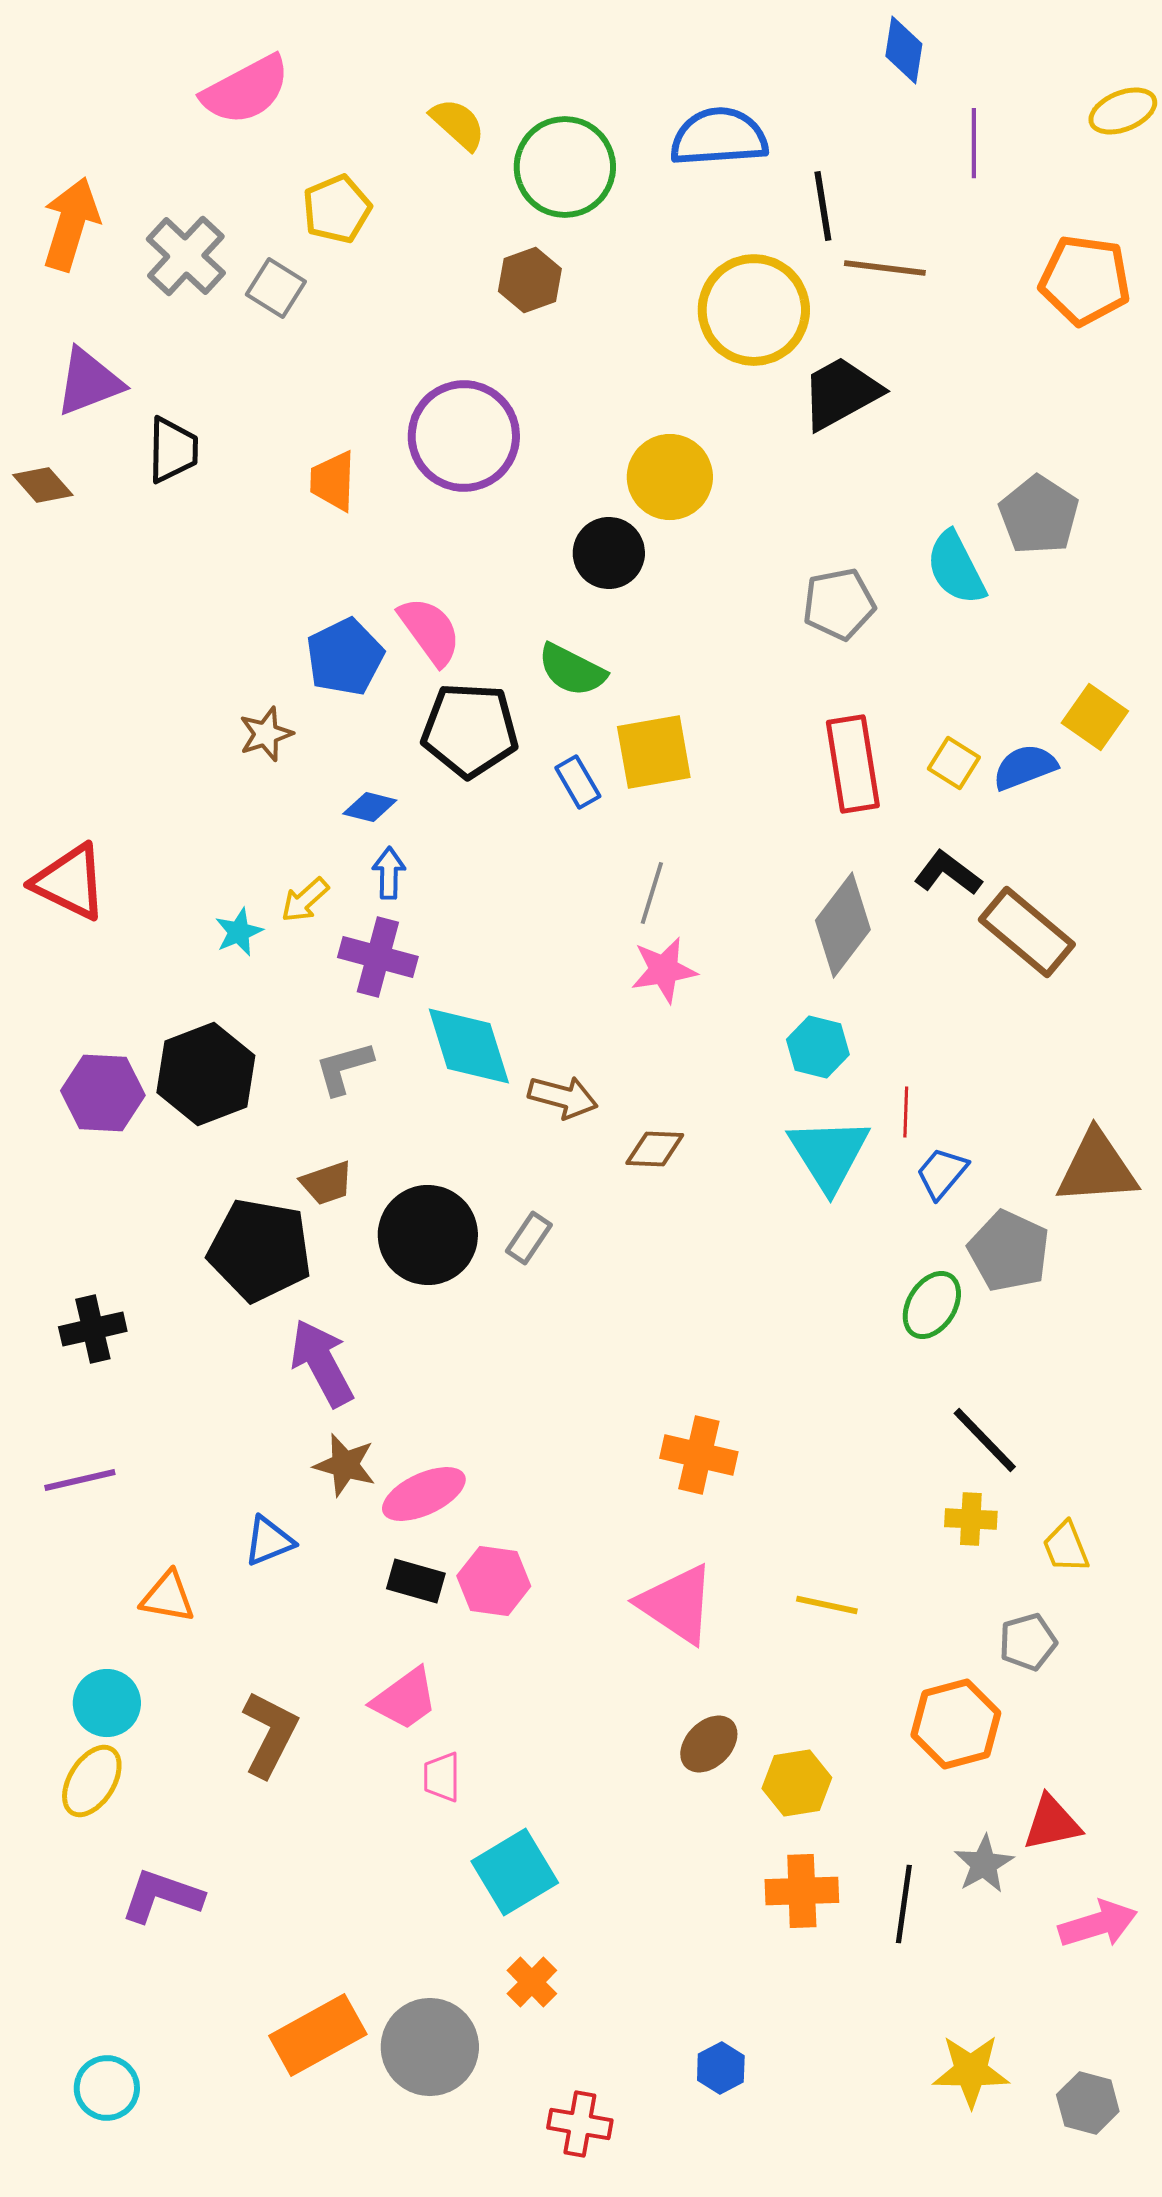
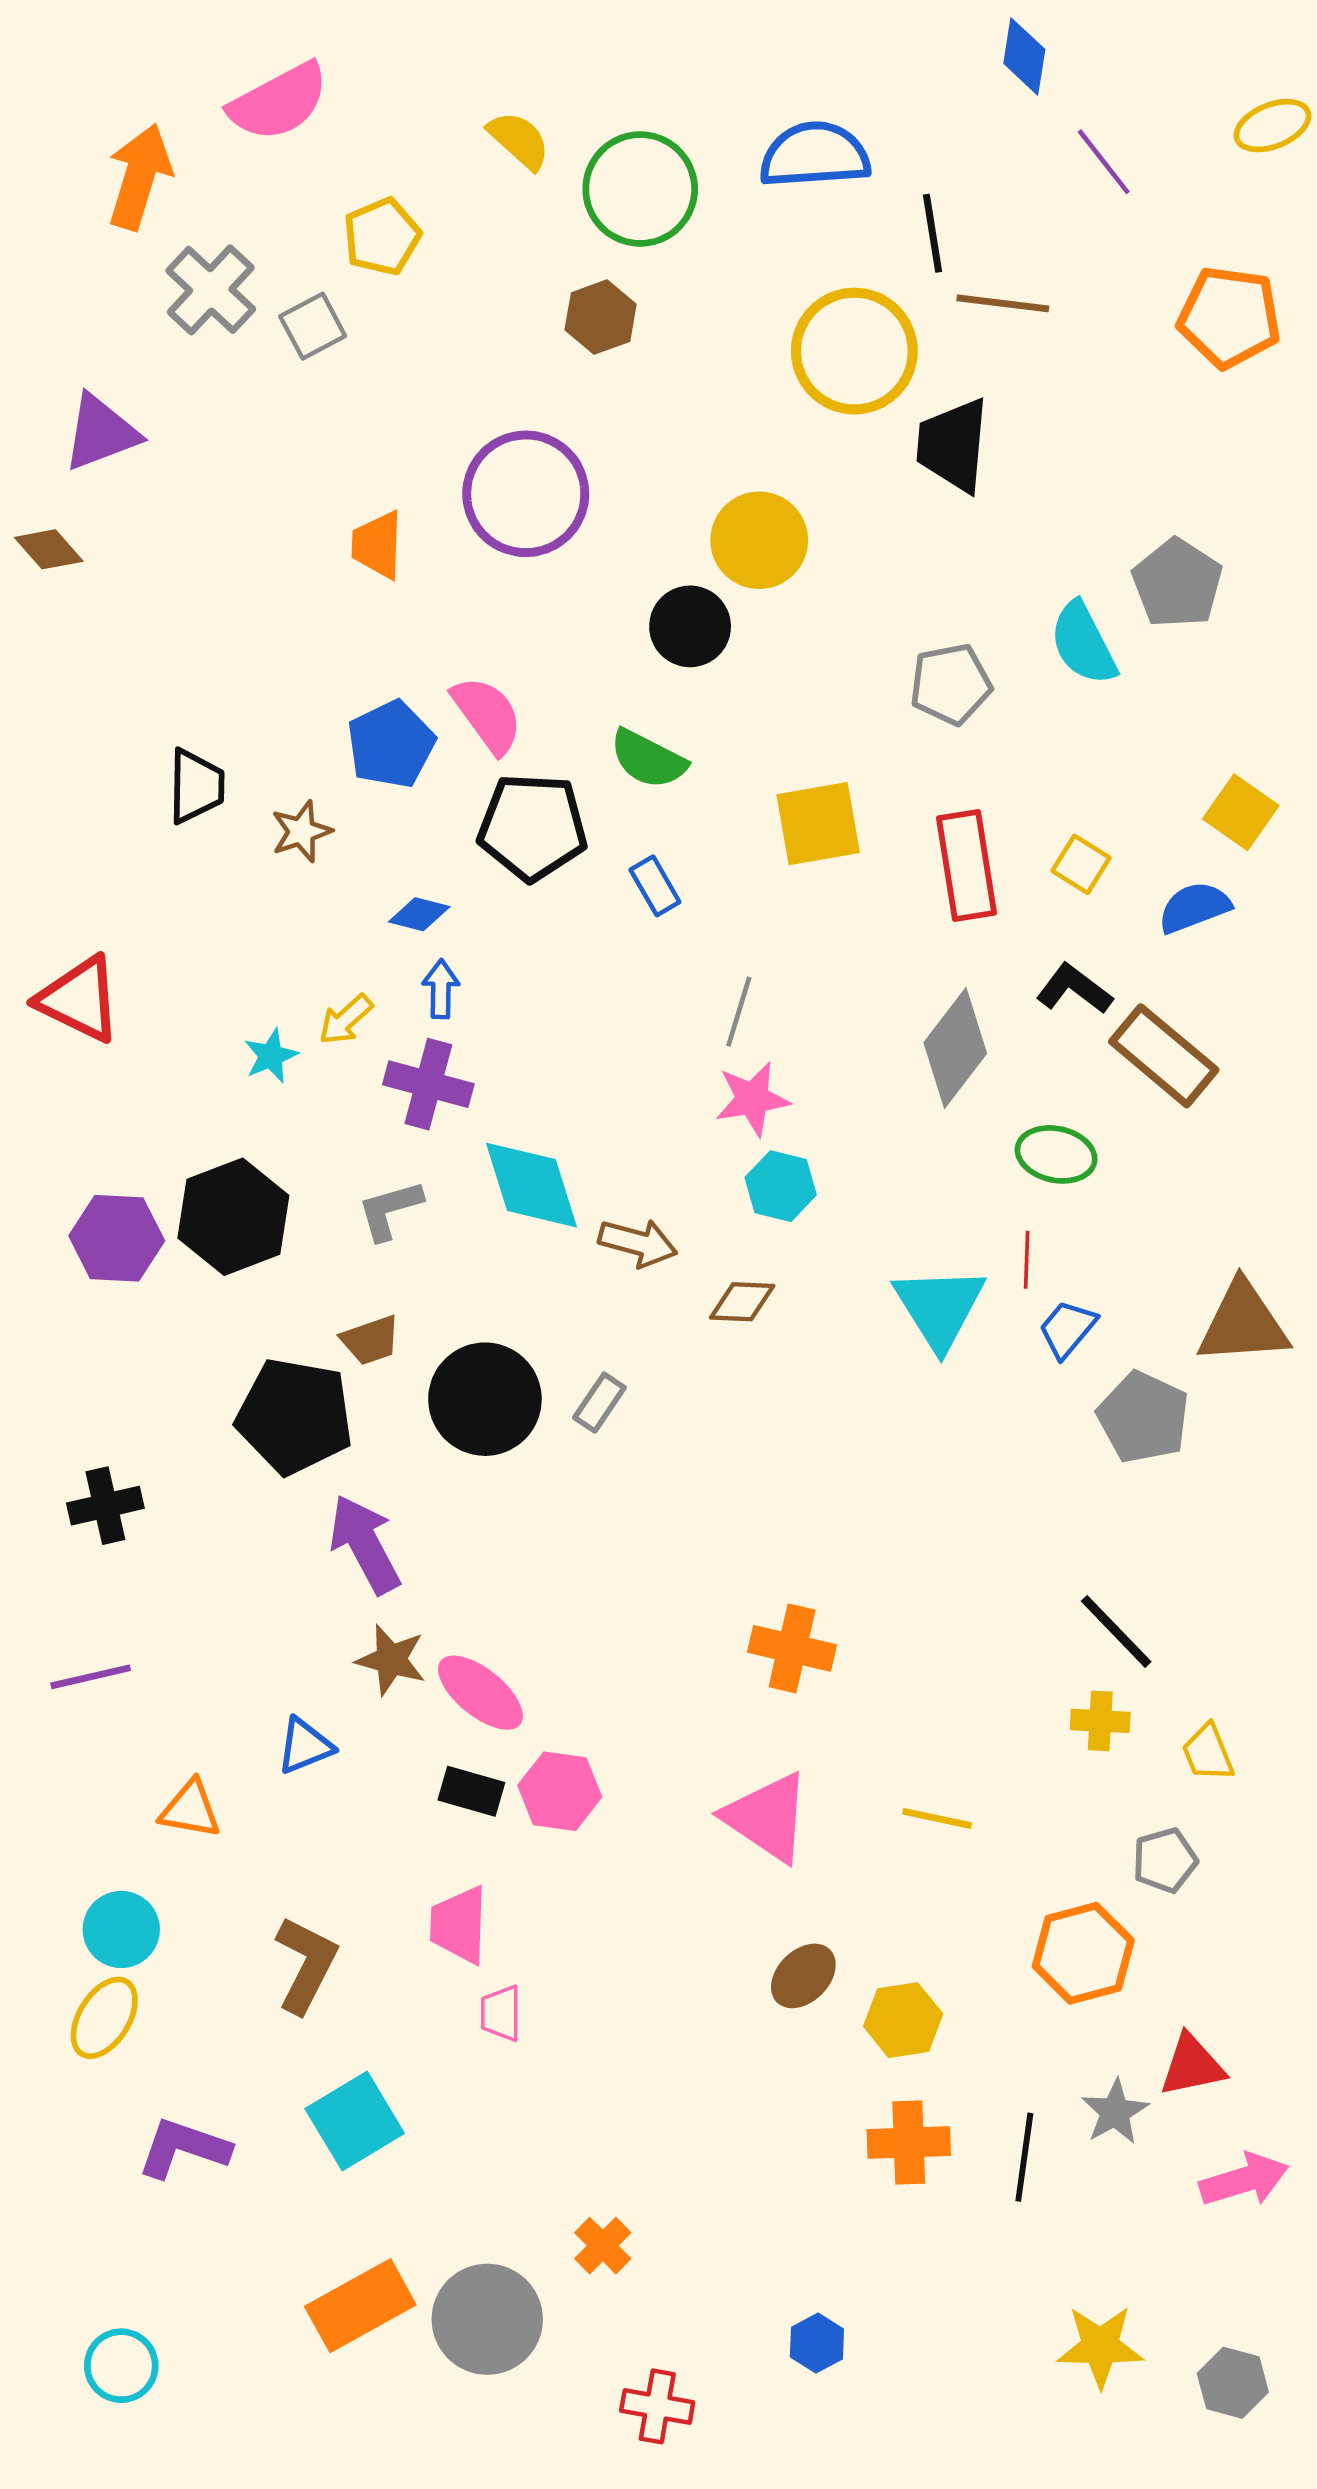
purple line: (974, 143) -> (1104, 162), turned -38
orange arrow: (71, 224) -> (139, 177), moved
gray square: (276, 288) -> (313, 326), turned 30
black trapezoid: (841, 393) -> (953, 445), turned -56
black trapezoid: (173, 450) -> (196, 786), moved
yellow square: (654, 752) -> (818, 824), moved
blue semicircle: (1025, 767) -> (1194, 907), moved
cyan hexagon: (818, 1047) -> (781, 1186), moved
green ellipse: (932, 1305) -> (1056, 1154), moved, turned 70
pink ellipse: (424, 1494) -> (480, 1693), turned 64
pink trapezoid: (405, 1699) -> (459, 1925), turned 128
cyan square: (515, 1872) -> (355, 2121), moved

